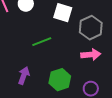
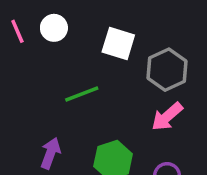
pink arrow: (91, 55) -> (167, 117), turned 144

